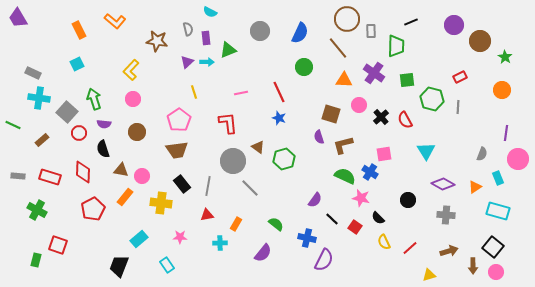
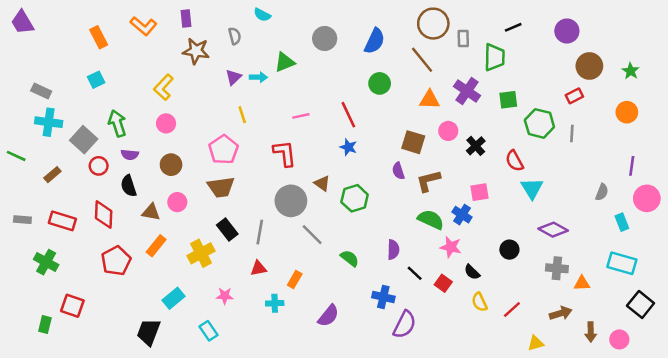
purple rectangle: (206, 38) -> (186, 19), moved
brown circle: (480, 41) -> (589, 66), moved
red semicircle: (405, 120) -> (514, 161), moved
pink circle: (142, 176) -> (177, 202), moved
orange triangle: (475, 187) -> (582, 283), moved, turned 32
purple semicircle: (315, 200) -> (393, 250), turned -35
yellow cross: (161, 203) -> (201, 253), turned -35
green semicircle: (276, 224) -> (350, 258), moved
black square: (493, 247) -> (641, 305), moved

